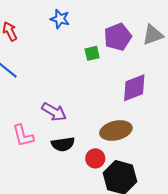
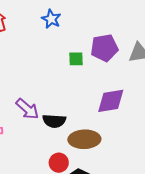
black semicircle: (63, 144) -> (54, 121), moved

